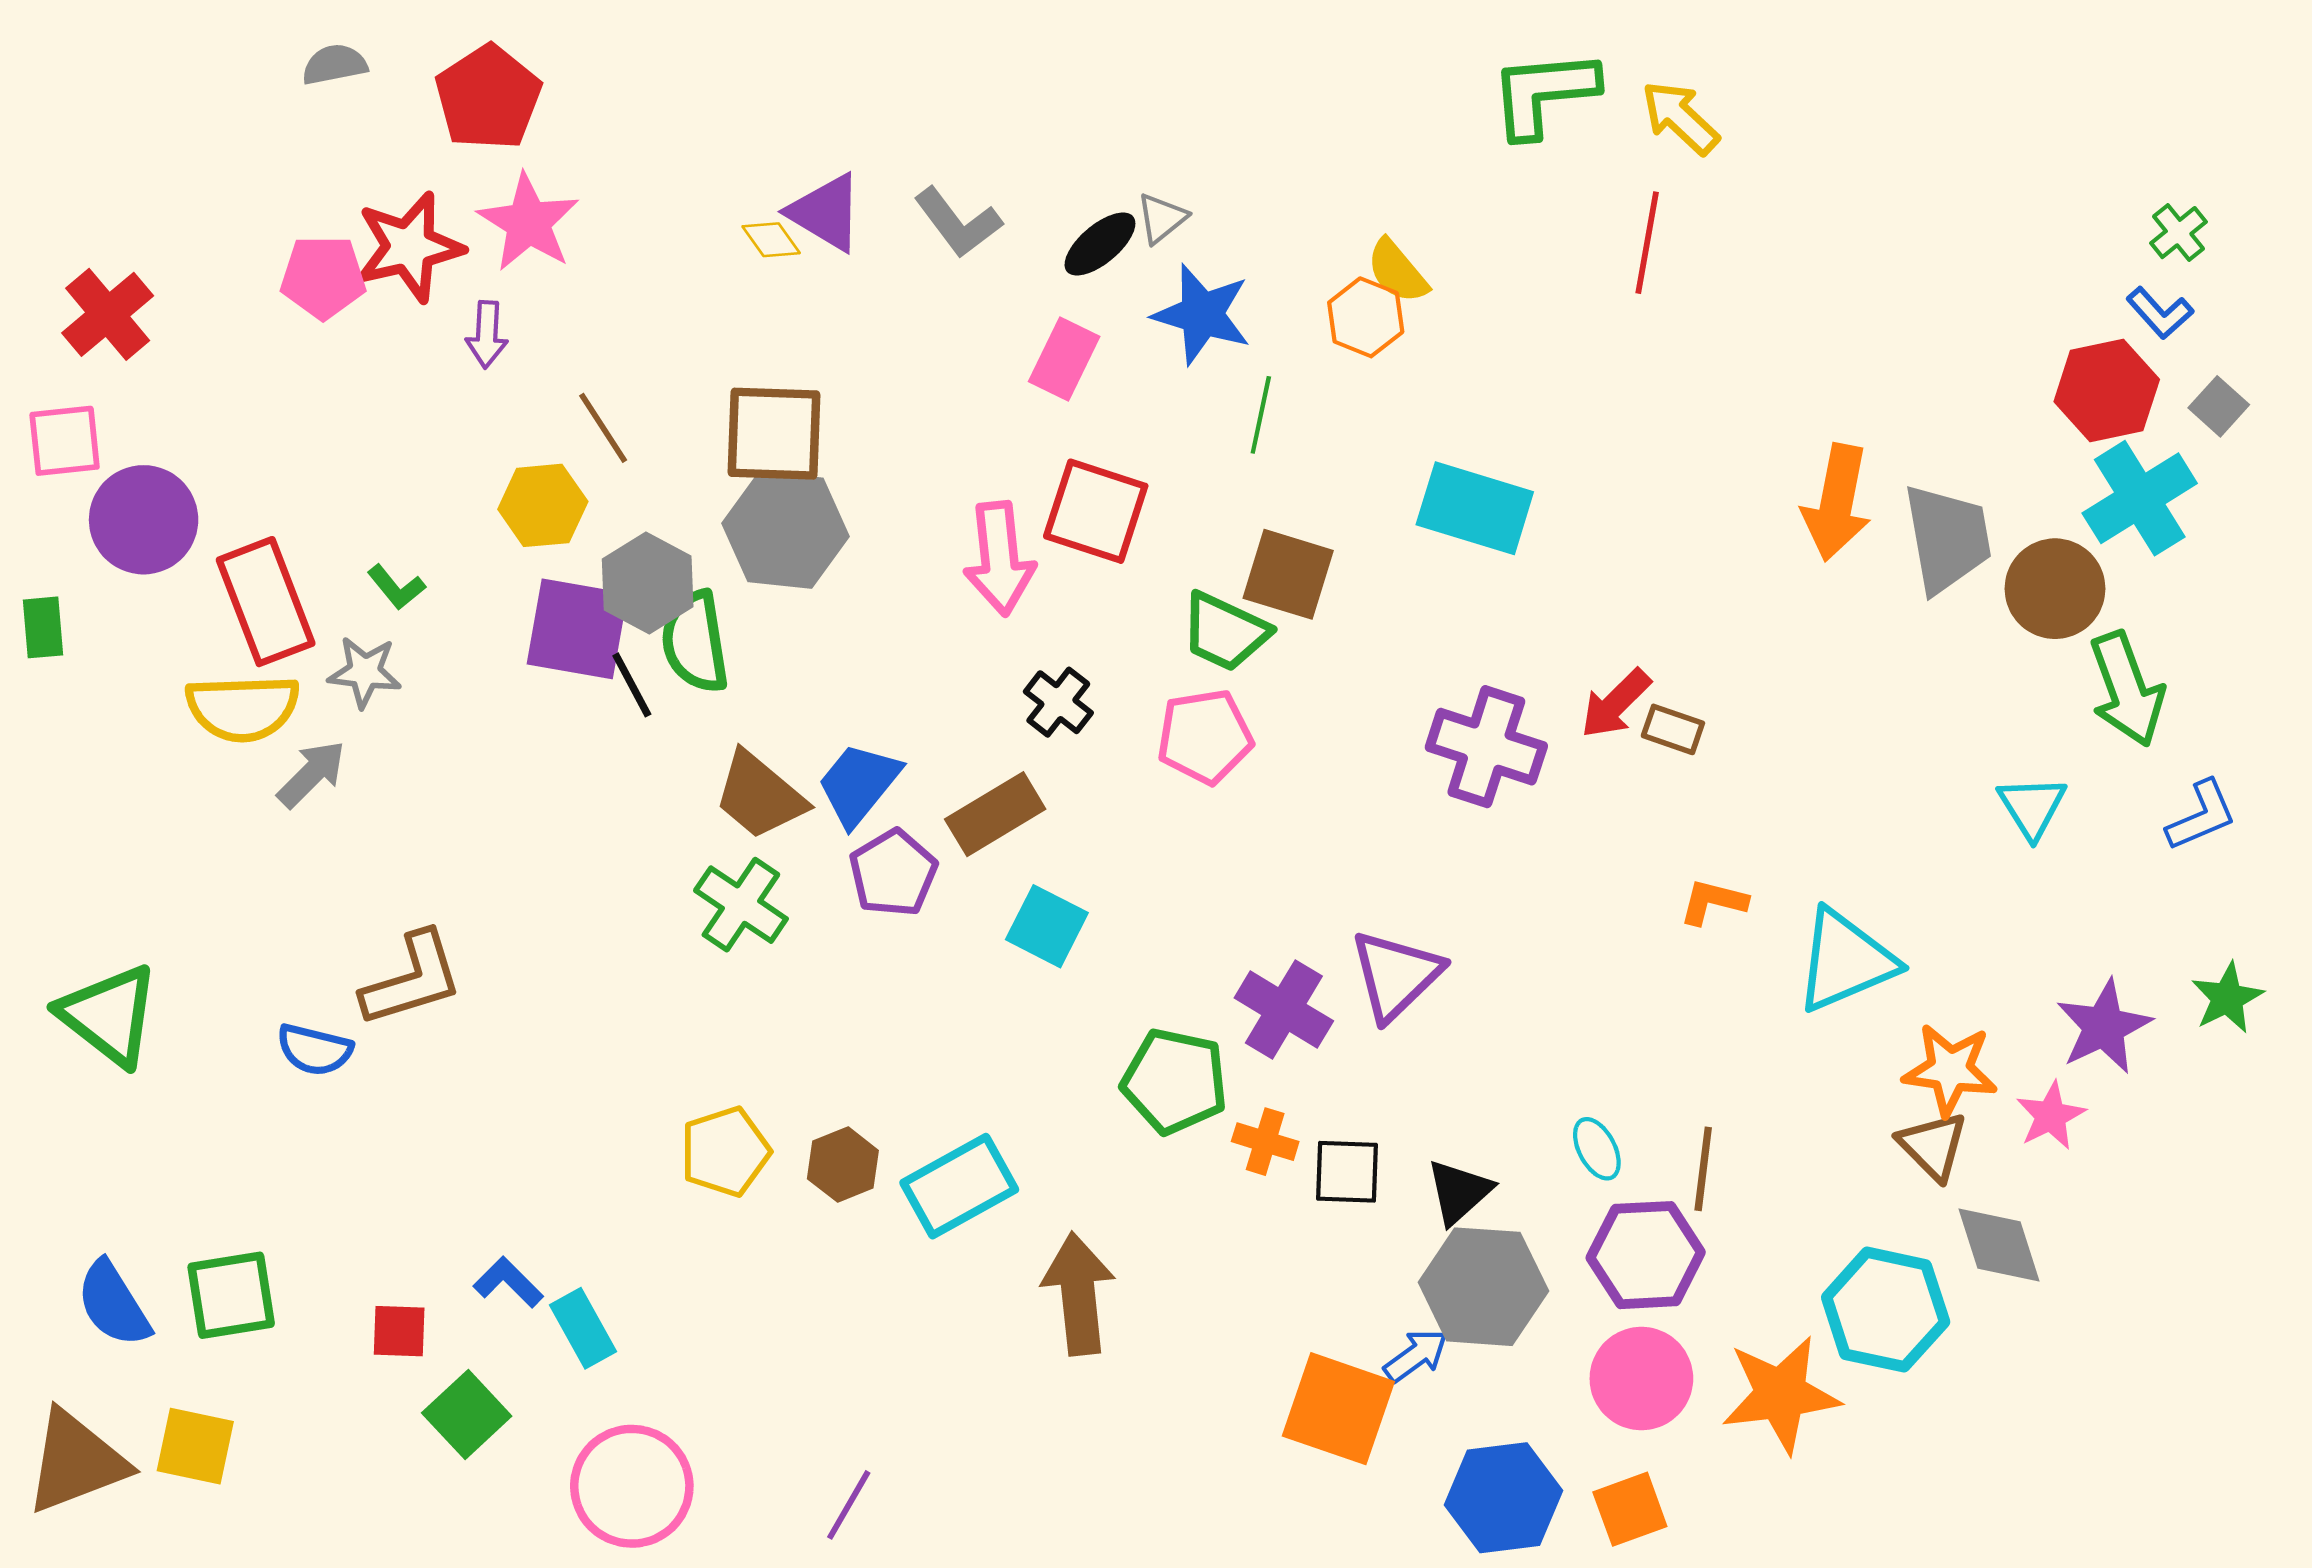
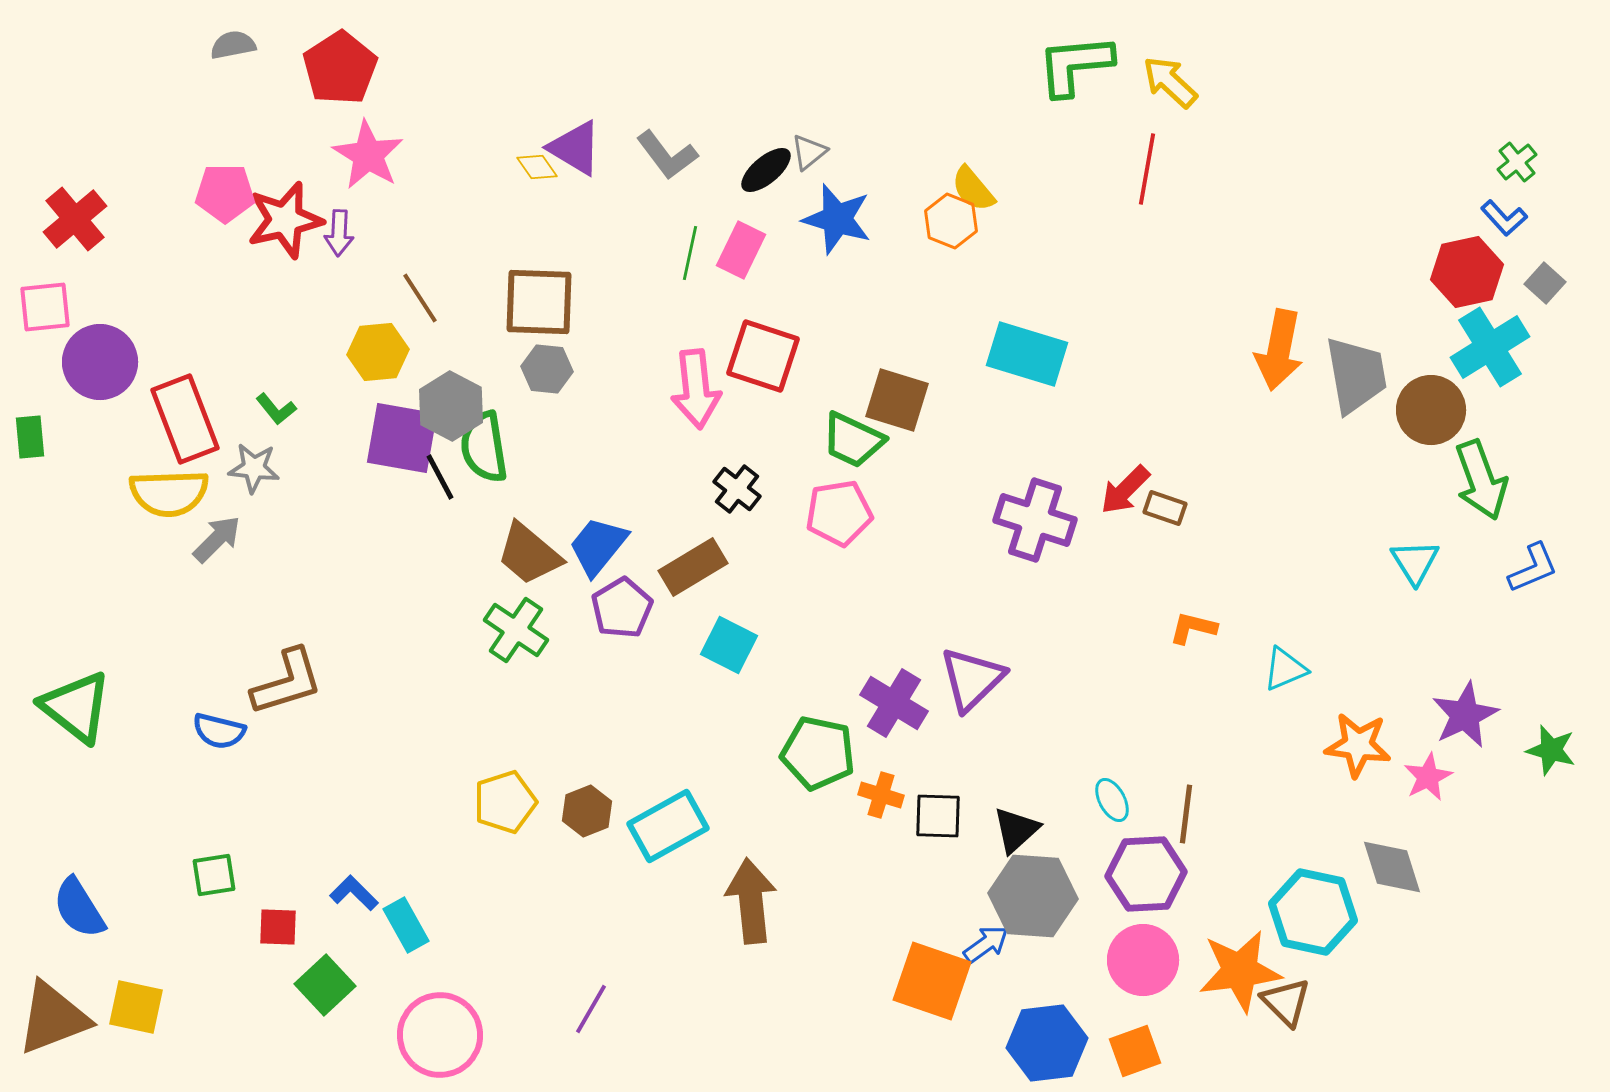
red star: (409, 247) -> (285, 220), moved
green line: (1261, 415) -> (690, 253), moved
gray hexagon: (785, 530) -> (547, 369), size x0.6
cyan triangle: (1845, 961) -> (1285, 669), size x0.6
green star: (2227, 998) -> (1551, 750), moved, turned -30
brown triangle: (1933, 1146) -> (1286, 1002), moved
green square: (231, 1295) -> (214, 875), moved, size x0.7
purple line: (849, 1505) -> (591, 1009), moved

